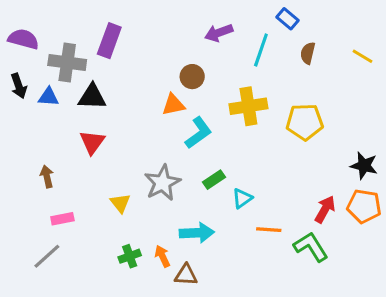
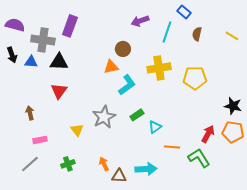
cyan arrow: (197, 233) -> (146, 169), moved
green cross: (130, 256) -> (68, 164), moved

